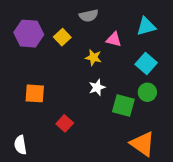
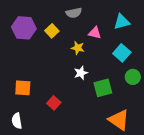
green circle: (147, 92) -> (133, 77), moved
orange square: (35, 93) -> (23, 88), moved
green square: (123, 105) -> (103, 88), turned -30

